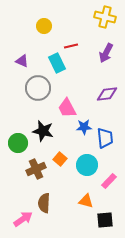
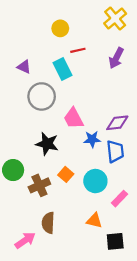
yellow cross: (105, 17) -> (115, 18), turned 35
yellow circle: (44, 26) -> (60, 28), moved
purple diamond: (107, 94) -> (117, 123), moved
green circle: (18, 143) -> (13, 170), moved

